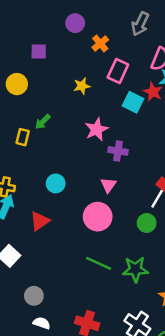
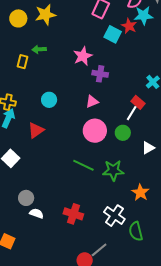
yellow star: (82, 86) -> (45, 15), moved, size x1.5
green arrow: (43, 122) -> (39, 49), turned 40
pink triangle: (108, 185) -> (92, 102), turned 32
pink circle: (98, 217) -> (95, 131), moved
gray circle: (34, 296) -> (26, 198), moved

